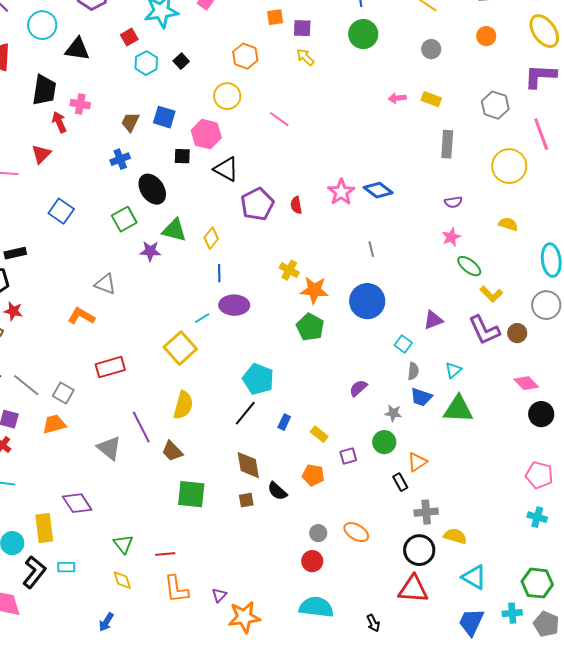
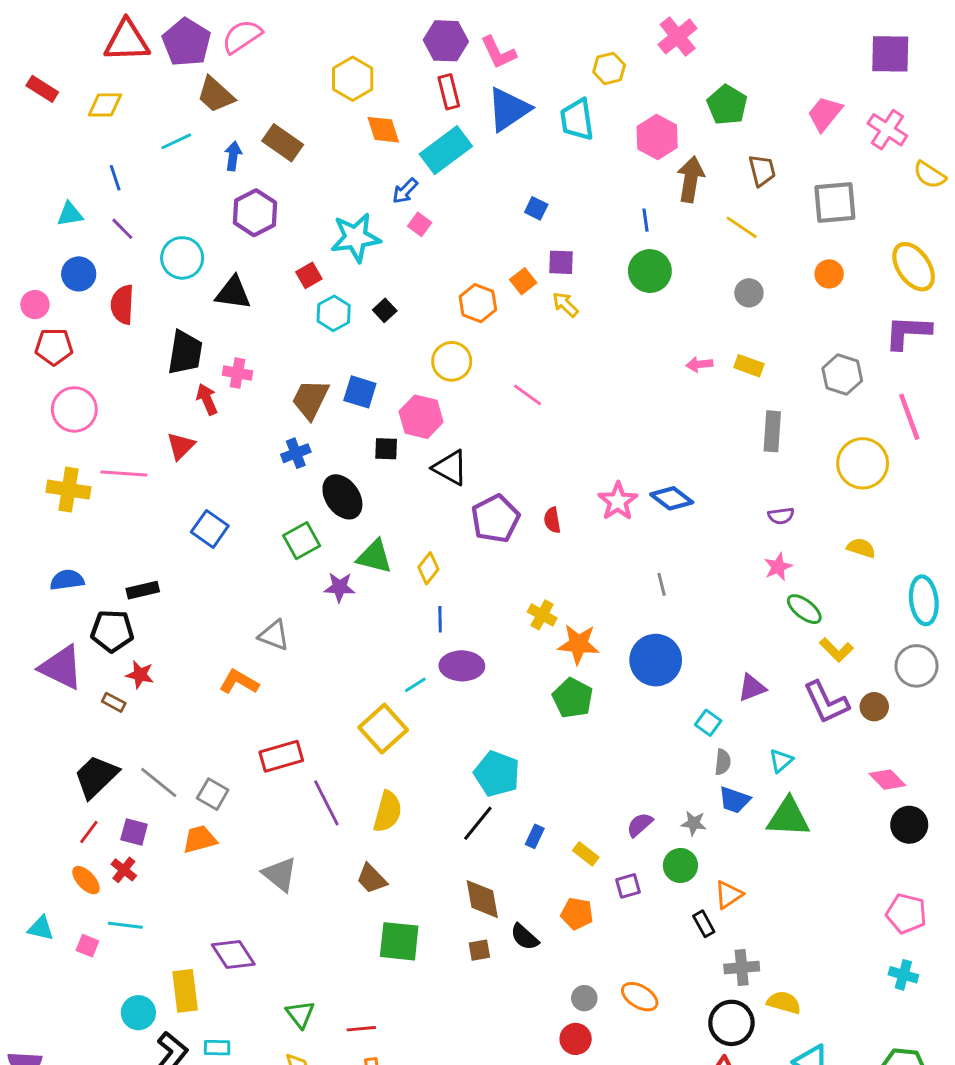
orange square: (275, 17) -> (523, 281), moved, turned -30
brown trapezoid: (130, 122) -> (310, 399), size x1.4
purple semicircle: (358, 388) -> (640, 825), moved
purple line: (141, 427) -> (326, 803), moved

